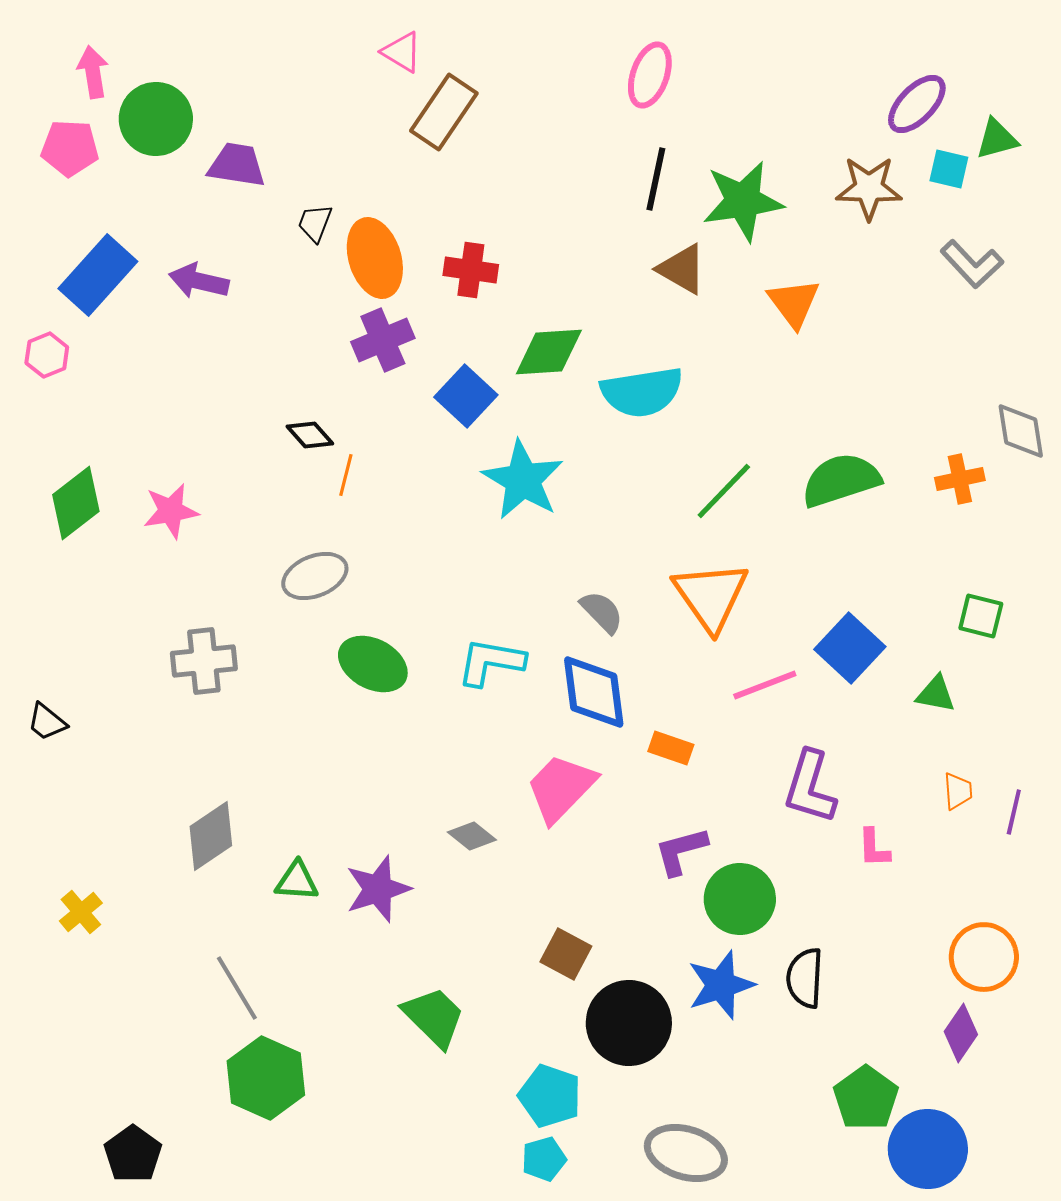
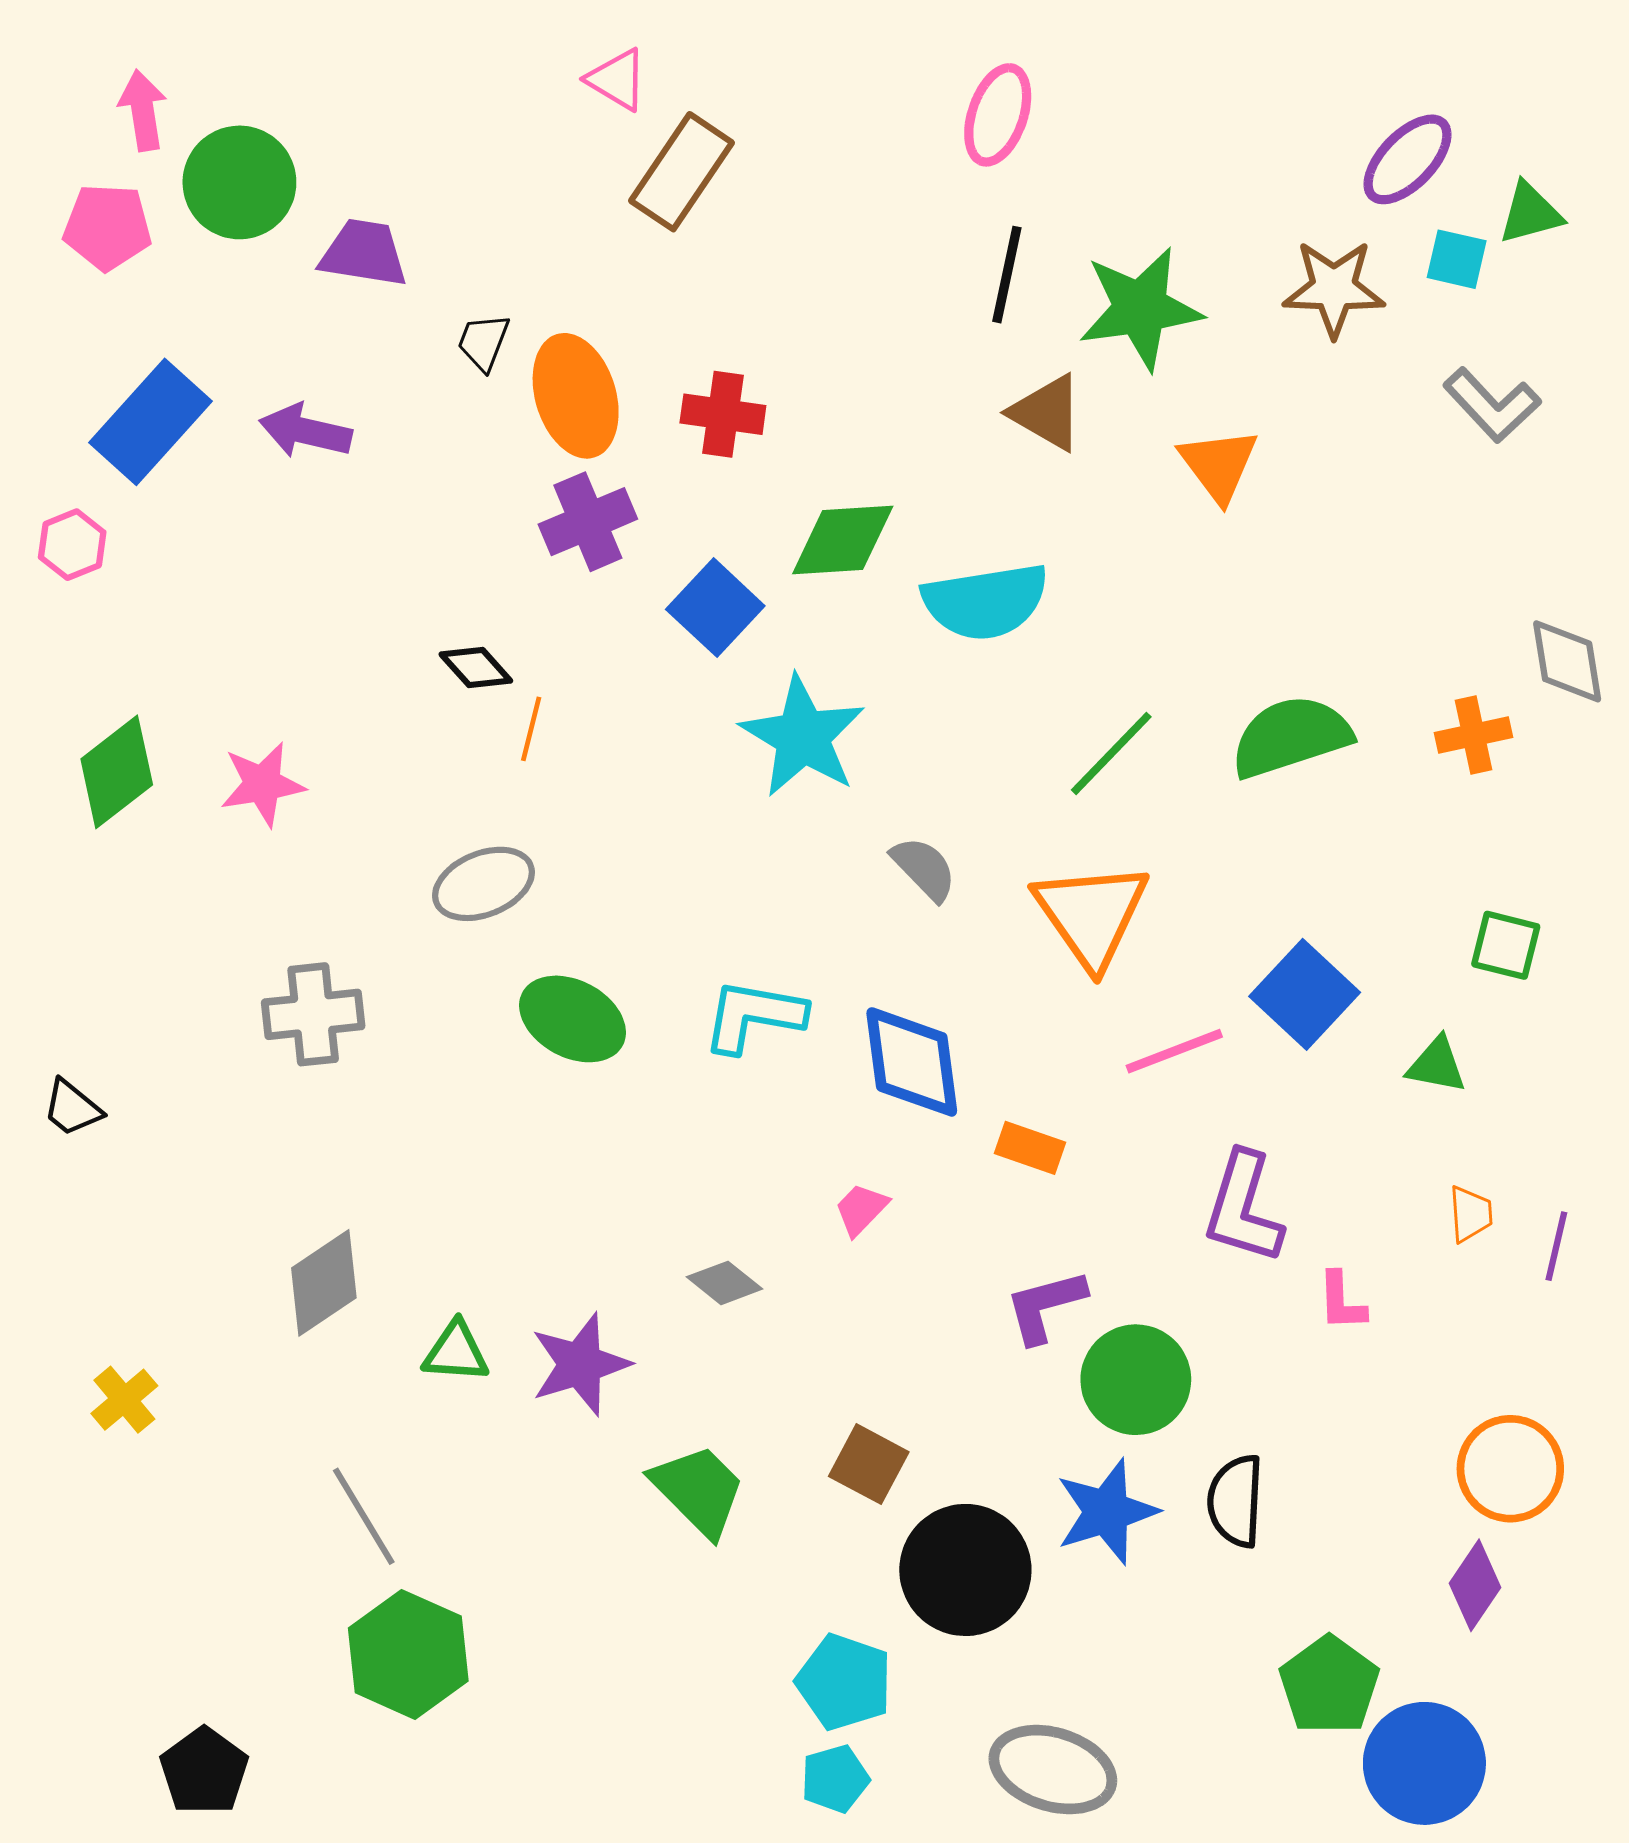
gray semicircle: (602, 612) -> (924, 869), moved
pink trapezoid: (561, 788) -> (861, 1209), size x0.5
green trapezoid: (434, 1017) -> (698, 1490), moved

